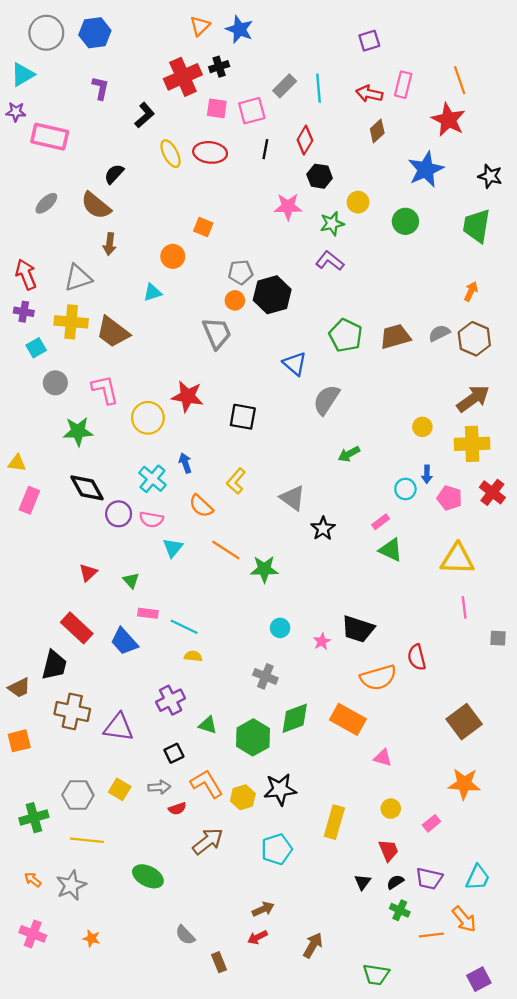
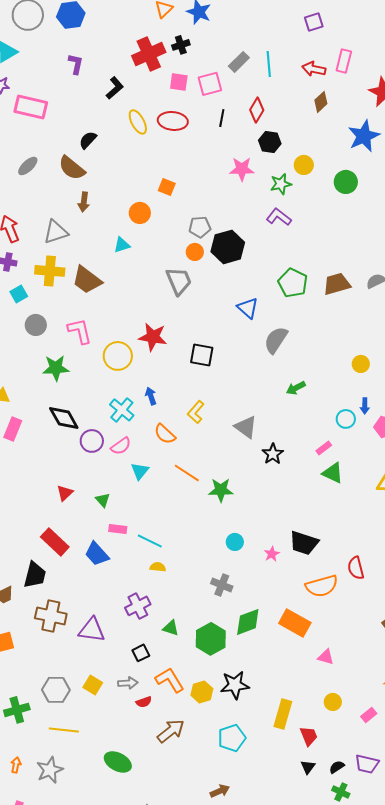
pink semicircle: (151, 519) -> (121, 446), turned -45
red trapezoid: (388, 850) -> (309, 736), moved
orange arrow: (33, 880) -> (16, 765), turned 63

